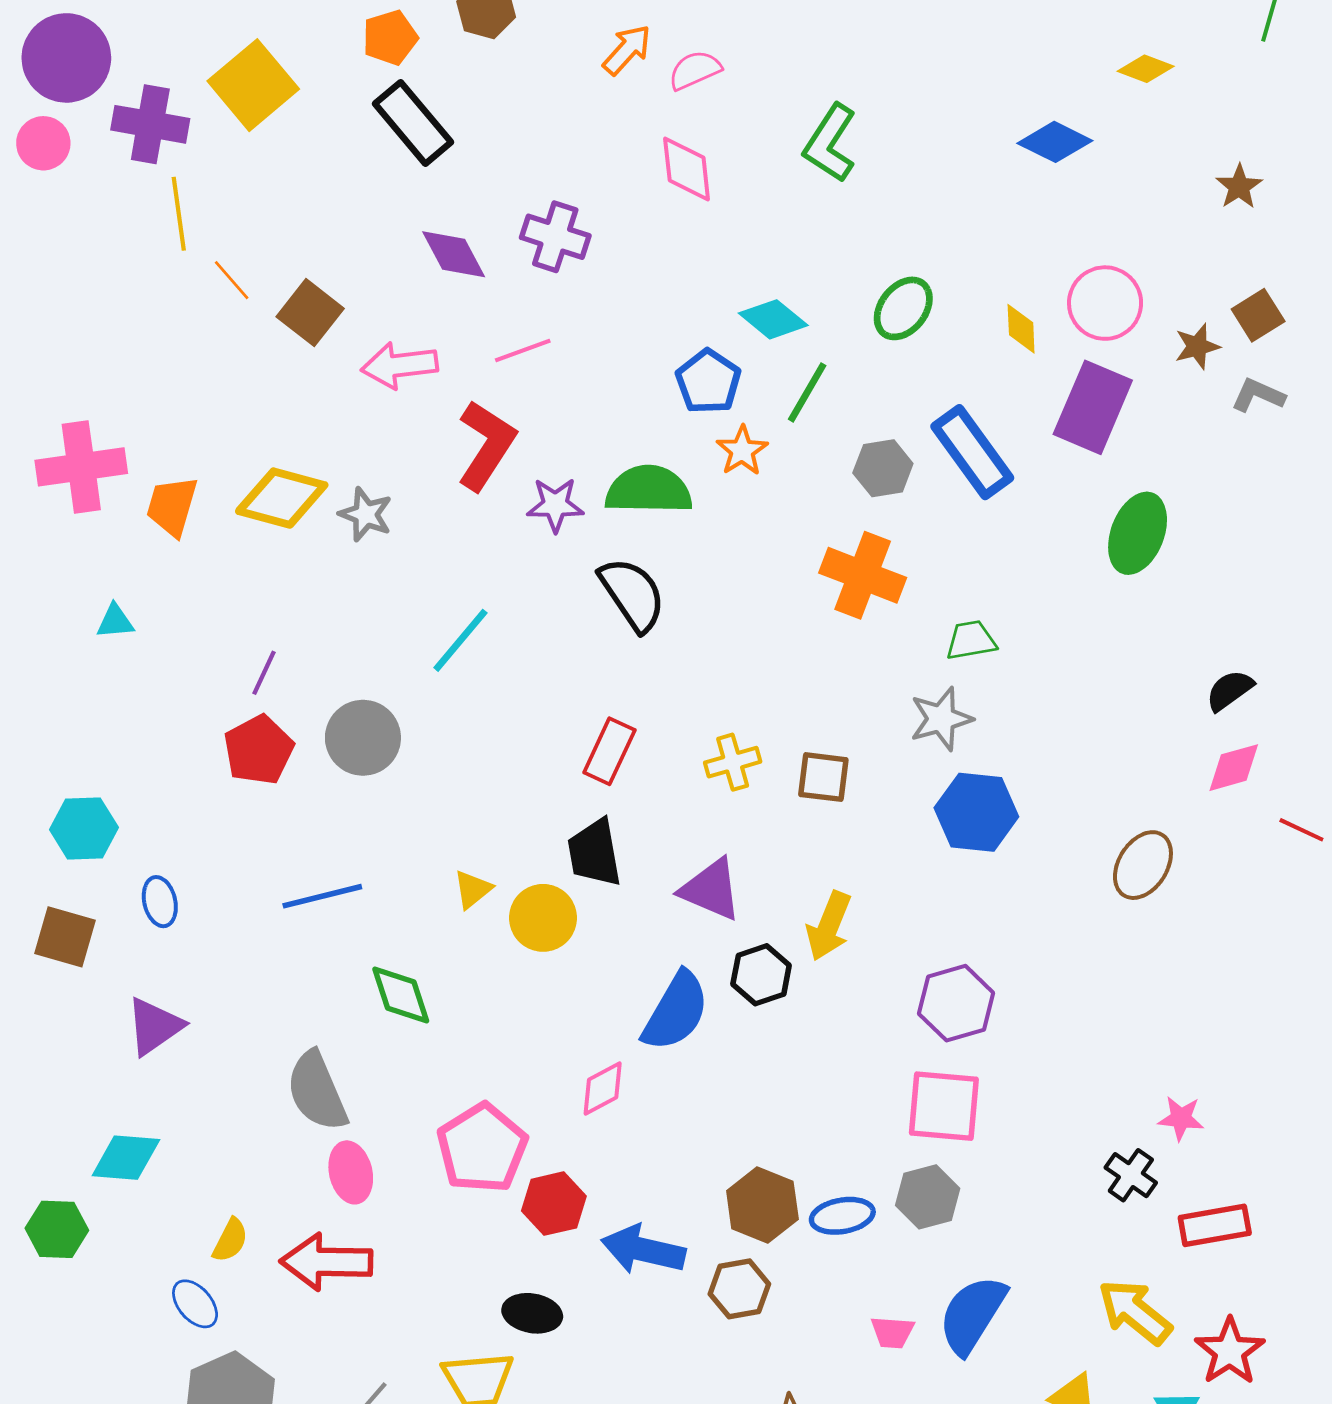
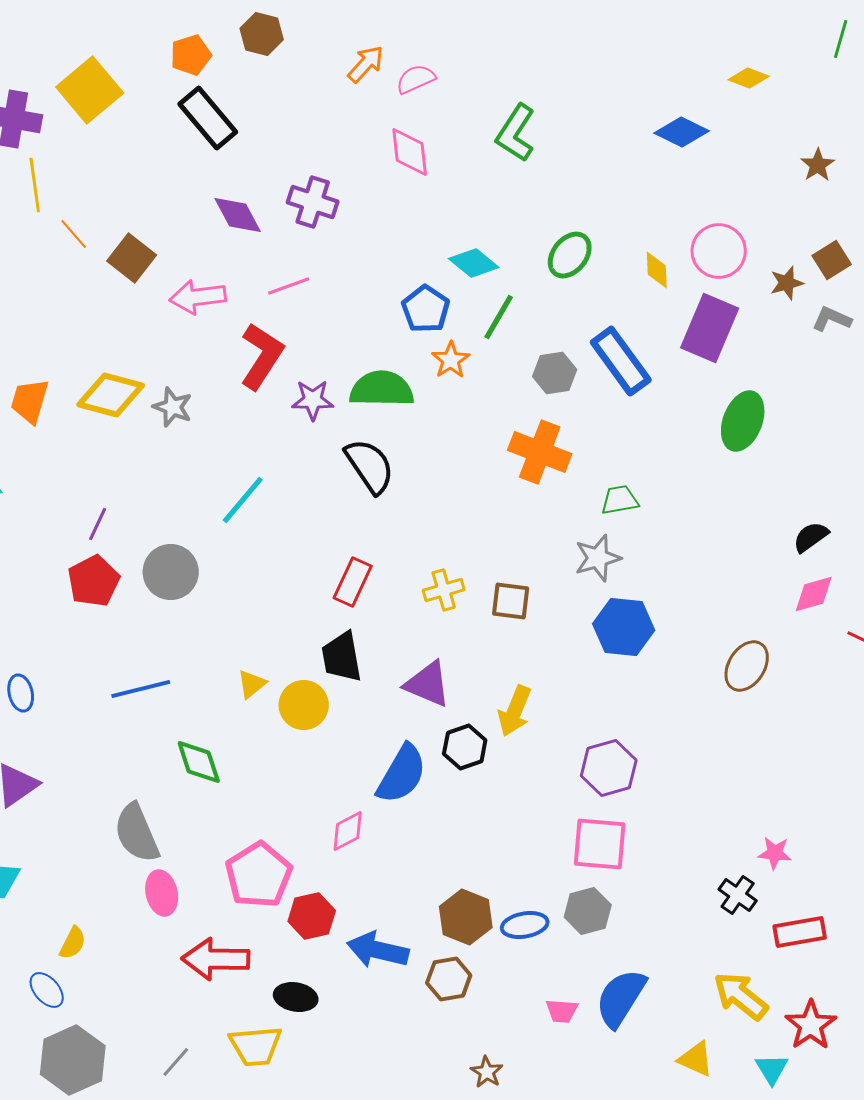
red arrow: (326, 1262) -> (216, 959), moved

